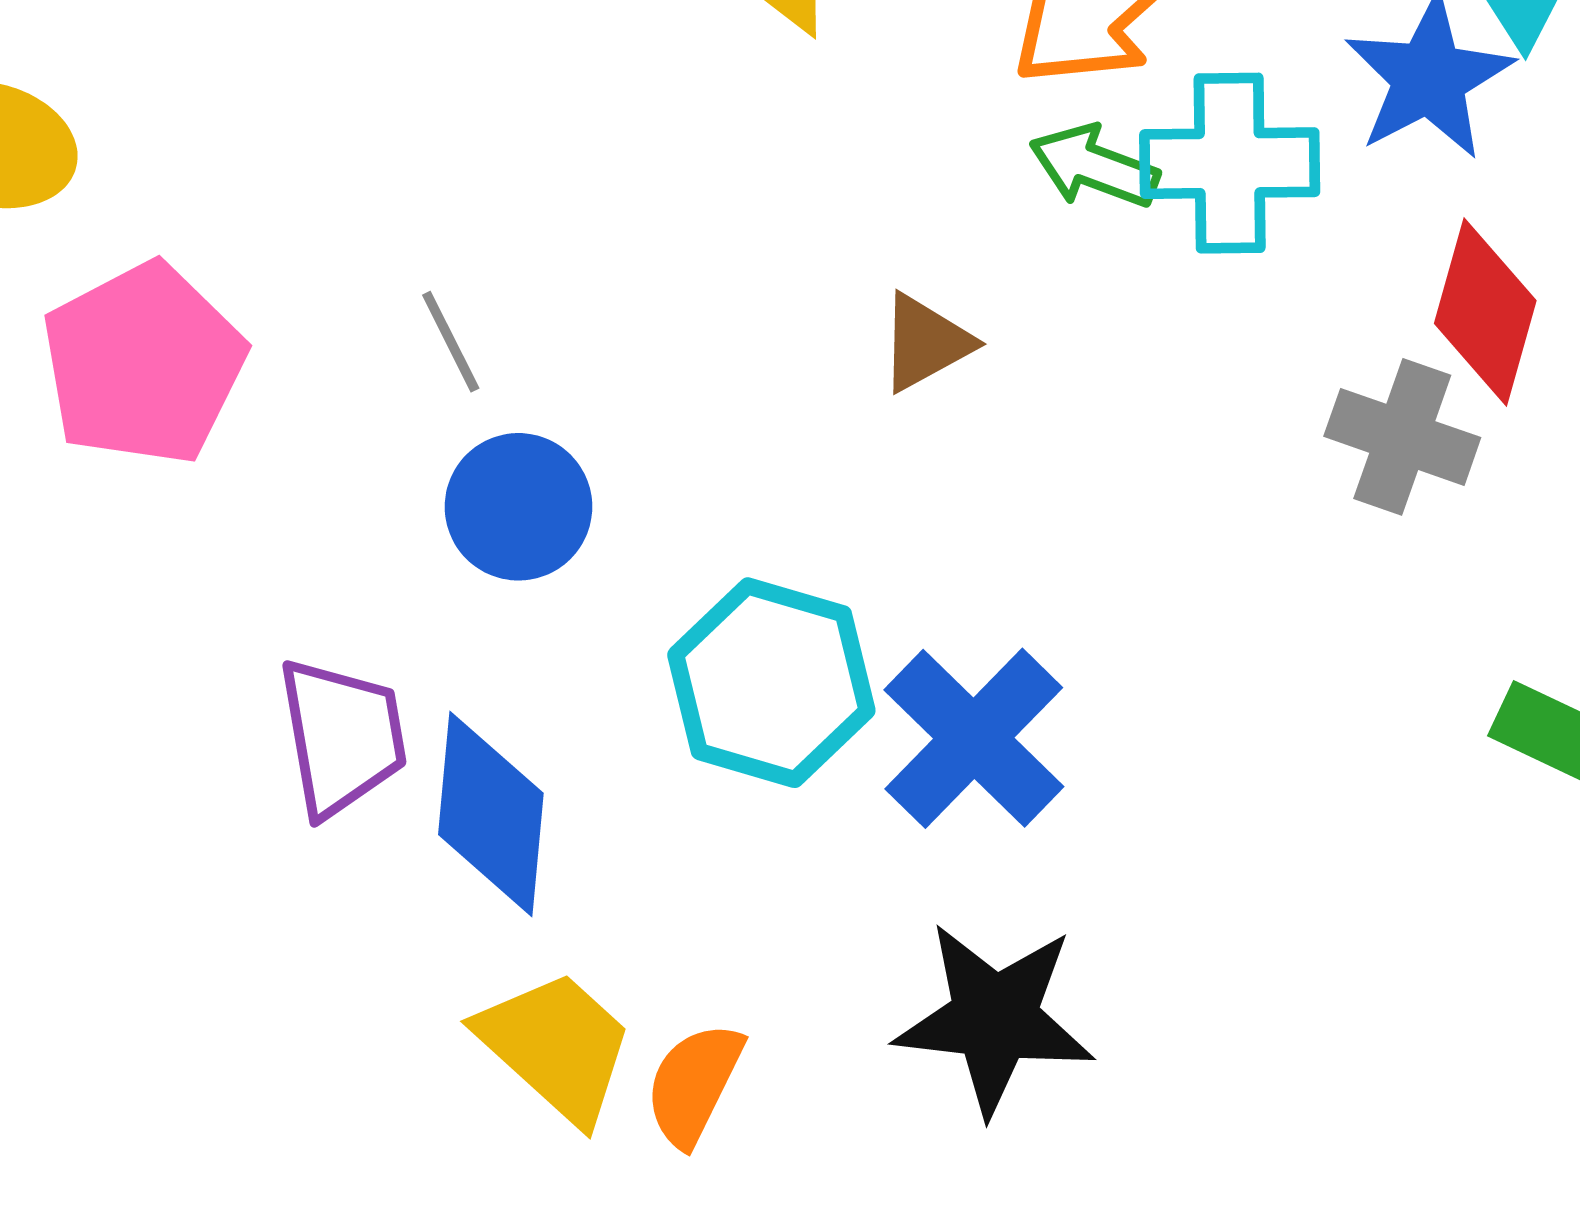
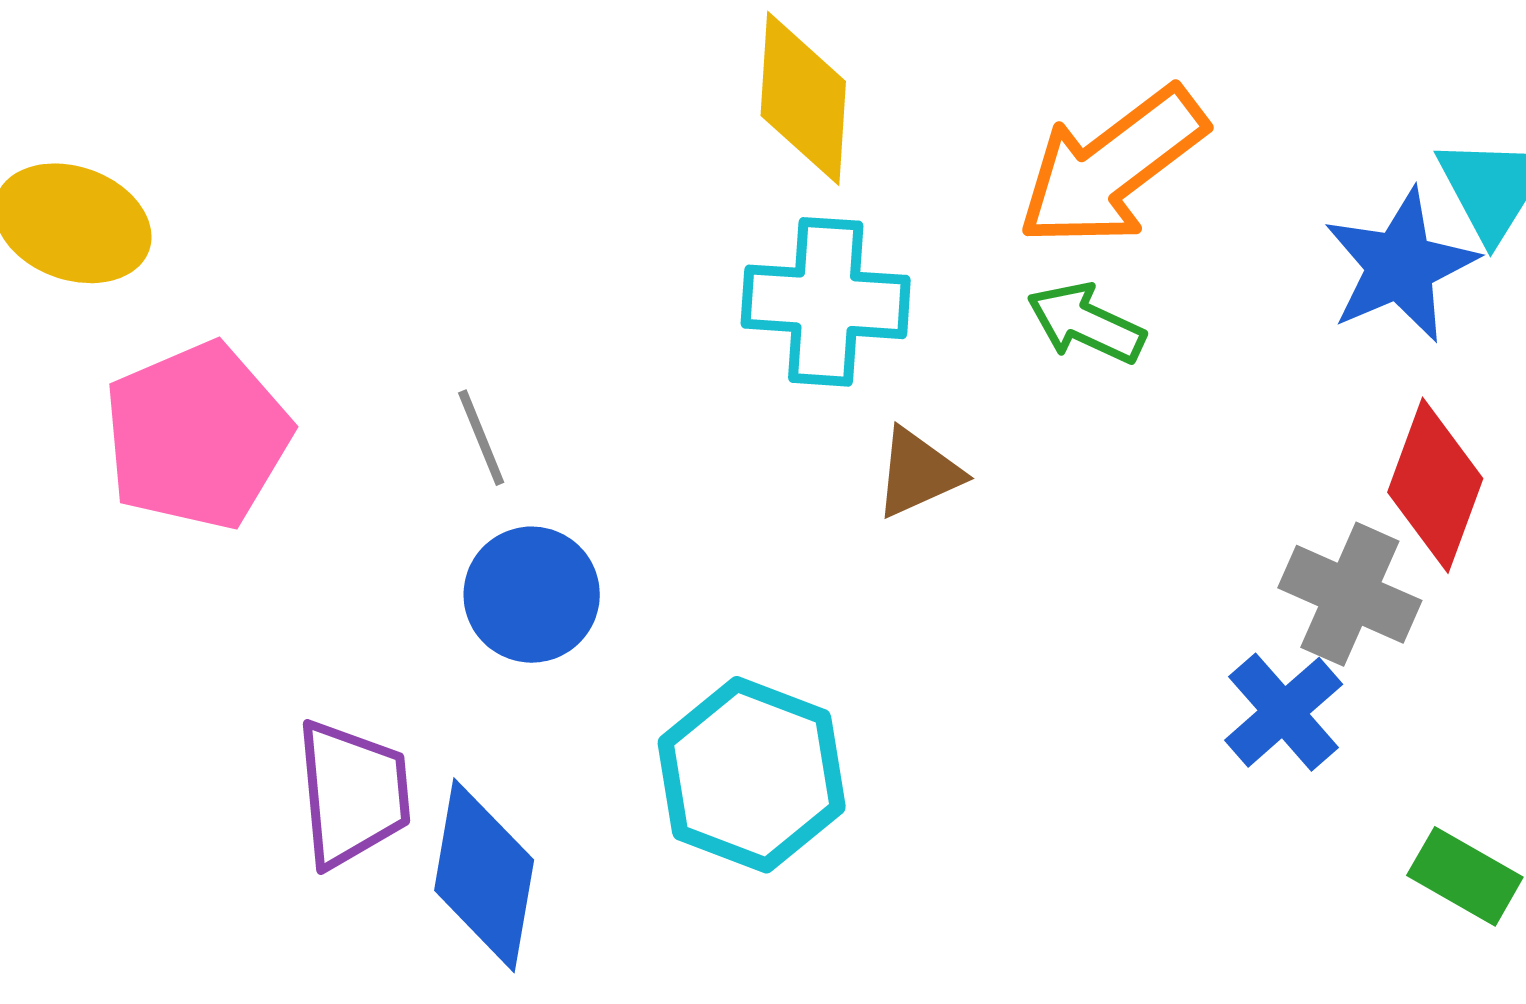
cyan cross: (1230, 163) -> (826, 302), moved
blue cross: (974, 738) -> (1284, 712), moved, size x0.7

